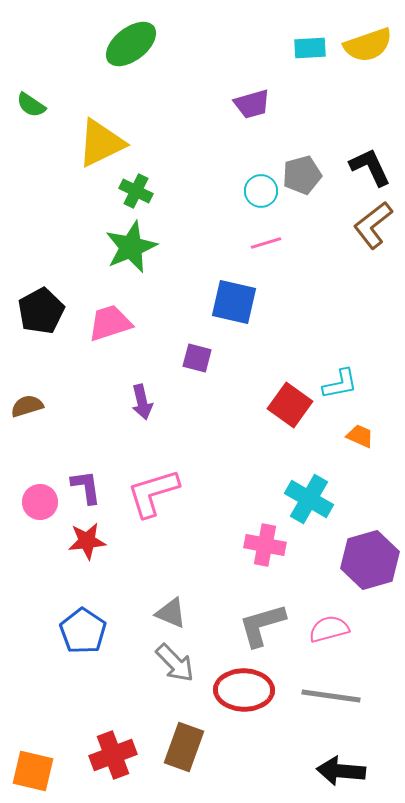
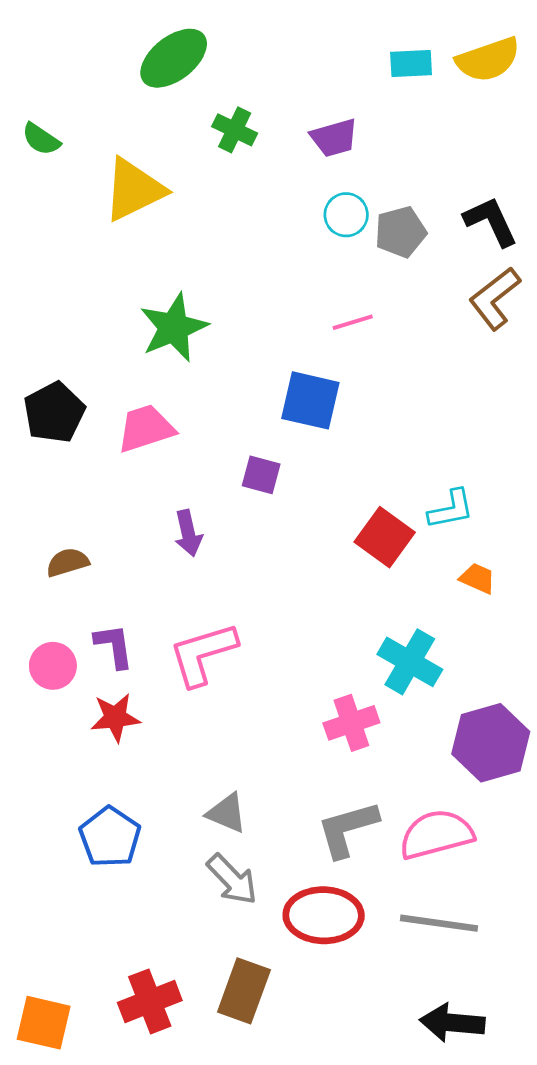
green cross: (136, 191) -> (235, 130), moved
cyan circle: (261, 191) -> (346, 215), moved
brown semicircle: (27, 406) -> (68, 562), moved
pink cross: (265, 545) -> (351, 723), turned -30
pink semicircle: (329, 629) -> (436, 834), size x1.4

